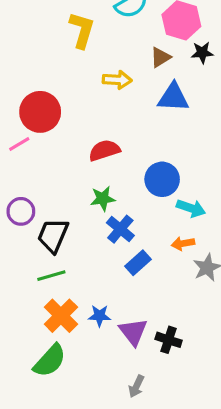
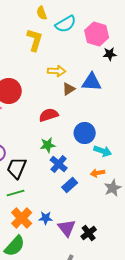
brown triangle: (160, 57) -> (69, 89), moved
black cross: (169, 340) -> (89, 233), turned 35

